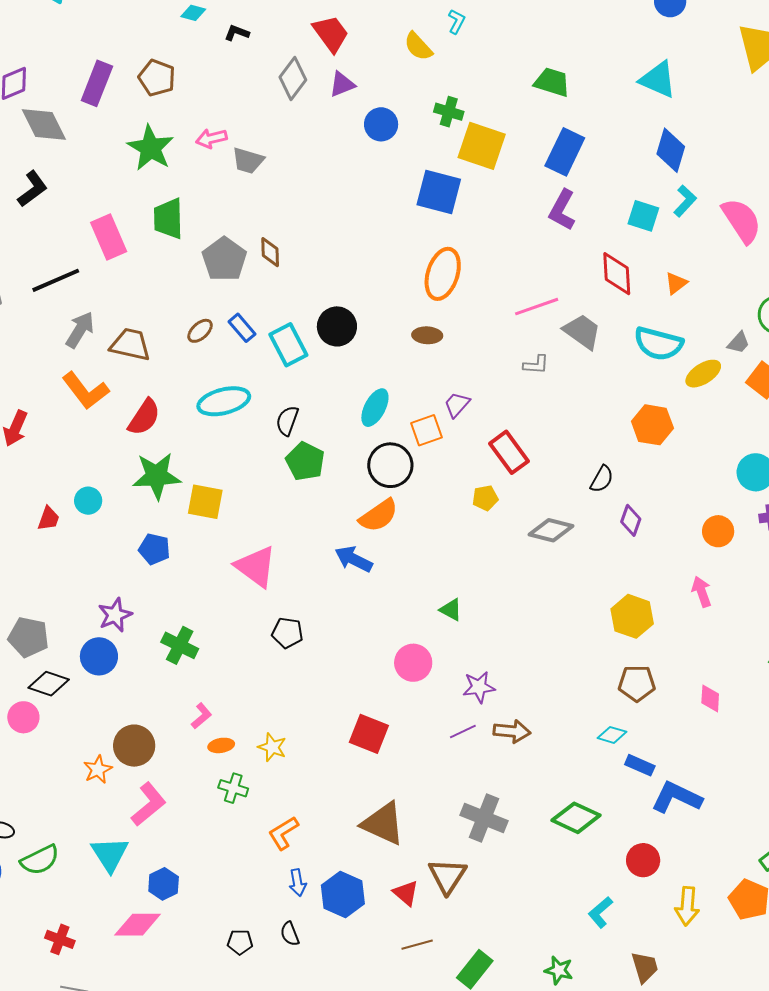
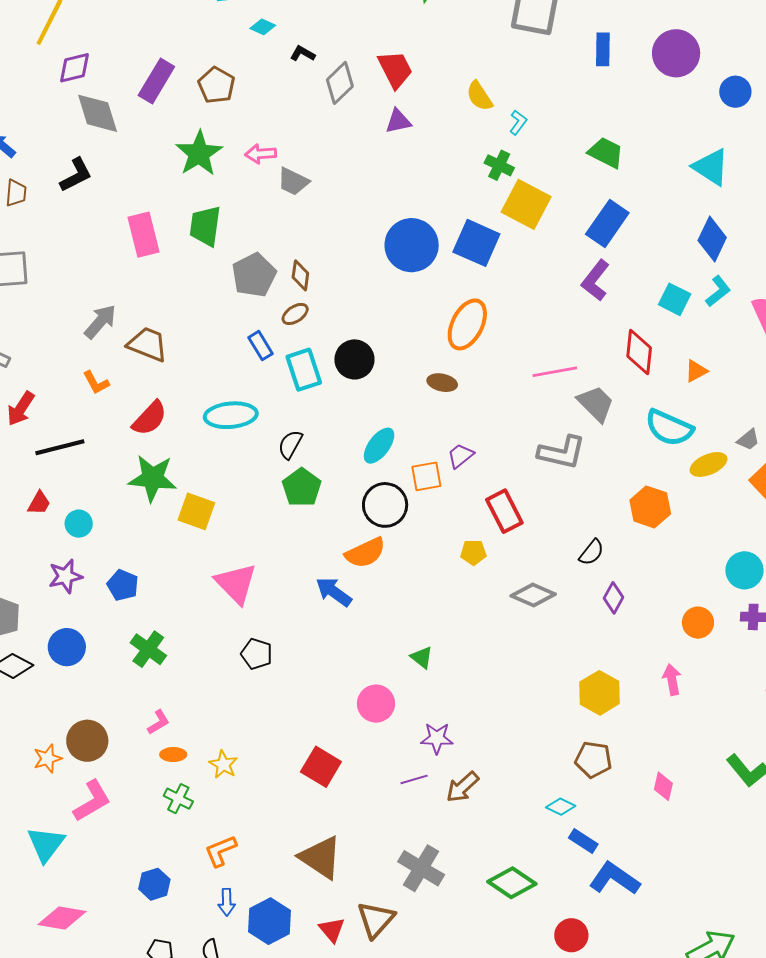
cyan L-shape: (457, 21) -> (518, 122), moved
gray diamond: (293, 78) -> (340, 83), moved
blue circle: (381, 124) -> (412, 245), moved, size x1.6
black line: (56, 280) -> (60, 447), moved
brown ellipse: (200, 331) -> (295, 314), moved
gray L-shape: (536, 365) -> (562, 452), moved, size x1.8
orange L-shape: (85, 391) -> (96, 383), size x0.6
cyan circle: (88, 501) -> (79, 524), moved
blue pentagon: (154, 549) -> (123, 585), moved
purple star: (115, 615) -> (65, 576), moved
brown arrow: (512, 731) -> (462, 787), turned 123
blue hexagon: (164, 884) -> (154, 884), moved

